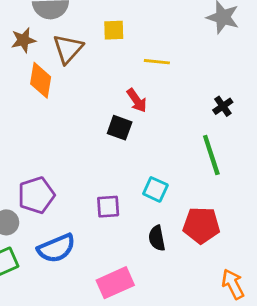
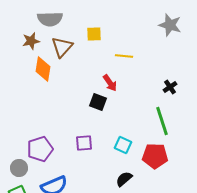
purple square: (108, 207) -> (84, 143), moved
red pentagon: (201, 225) -> (155, 156), moved
black semicircle: (157, 238) -> (124, 179), turned 60

